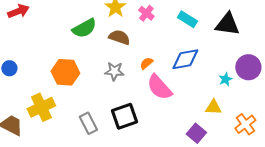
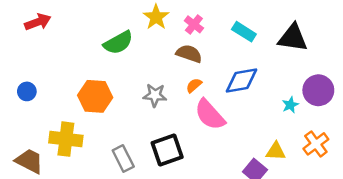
brown semicircle: (119, 37) -> (189, 54), moved
yellow cross: (41, 107) -> (66, 139), turned 32
yellow triangle: (213, 107) -> (276, 151), moved
orange cross: (245, 124) -> (316, 144), moved

